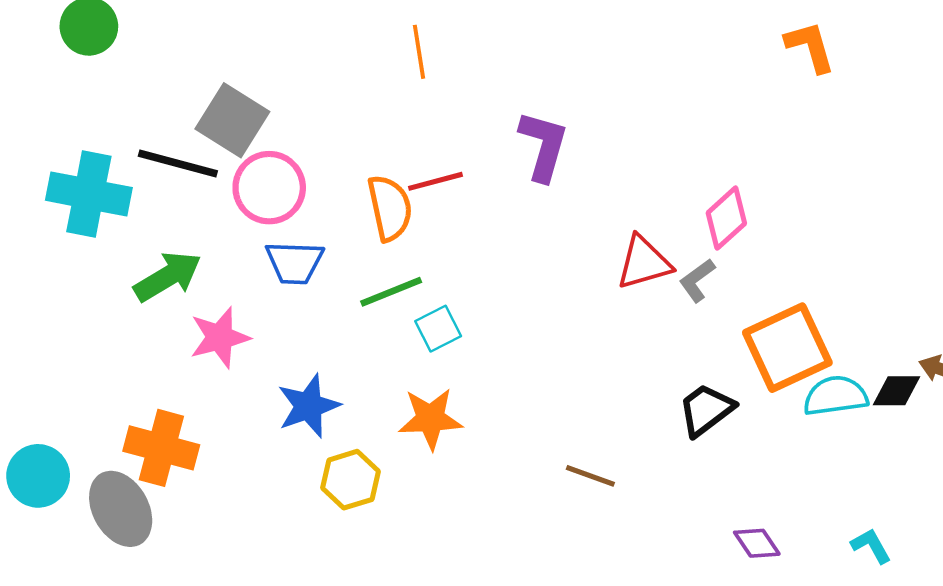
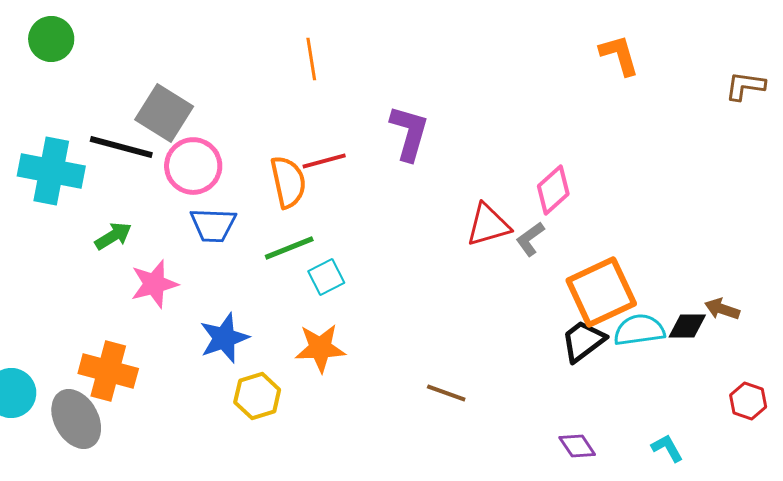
green arrow: (168, 277) -> (113, 236), size x0.7
black trapezoid: (706, 410) -> (583, 341), moved

